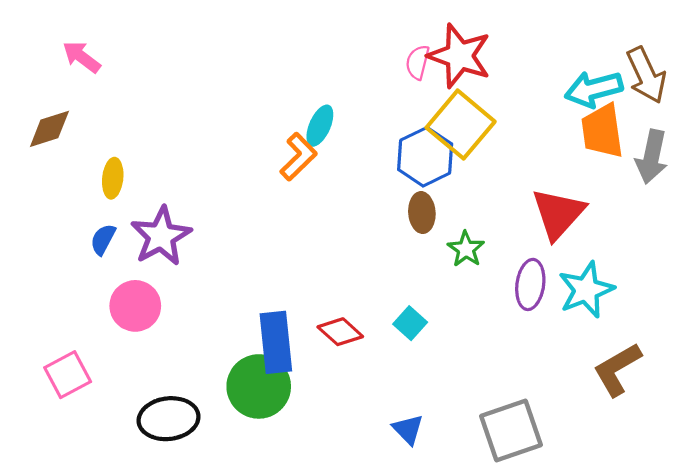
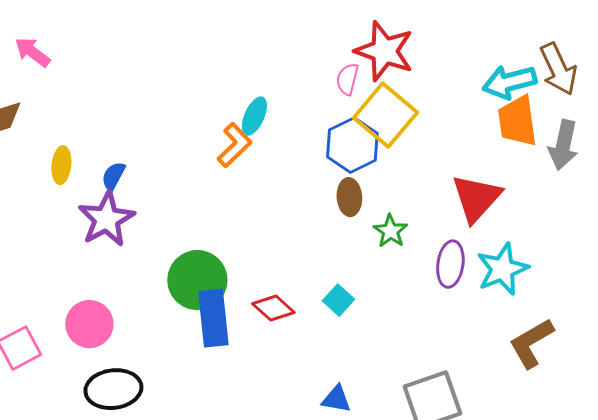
pink semicircle: (418, 62) -> (347, 79), moved
blue semicircle: (103, 239) -> (113, 176), moved
pink circle: (135, 306) -> (89, 324), moved
green circle: (259, 386) -> (197, 280), moved
blue triangle: (408, 429) -> (336, 399), turned -36

